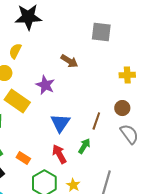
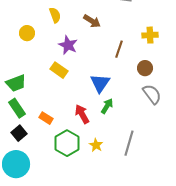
yellow semicircle: (15, 51) -> (55, 15), moved, turned 133
yellow rectangle: (17, 101) -> (59, 70), moved, size x0.7
brown line: (96, 121) -> (119, 49), moved
blue triangle: (60, 123) -> (100, 83), moved

